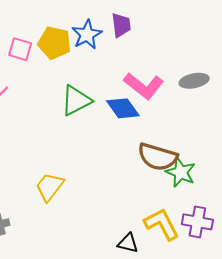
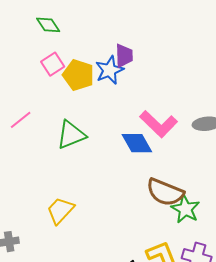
purple trapezoid: (121, 25) -> (124, 56), moved
pink square: (20, 49) -> (53, 64), moved, turned 35
green triangle: (76, 101) -> (71, 135), moved

